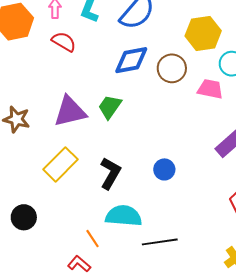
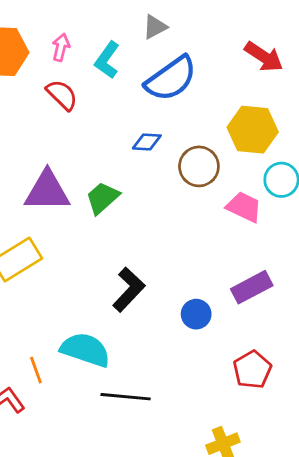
blue diamond: (131, 60) -> (147, 142), size x0.6
blue circle: (164, 169) -> (196, 314), moved
black L-shape: (110, 173) -> (129, 290), moved

